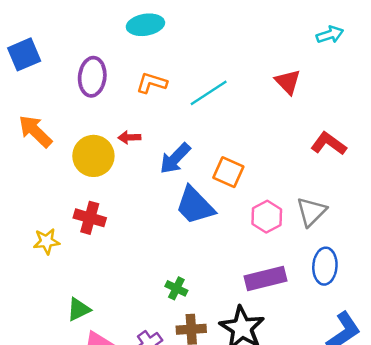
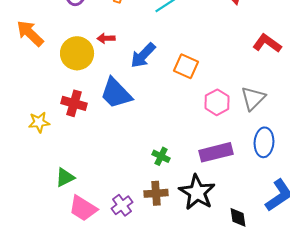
blue trapezoid: (195, 205) -> (116, 93), moved
green cross: (176, 288) -> (161, 156), moved

